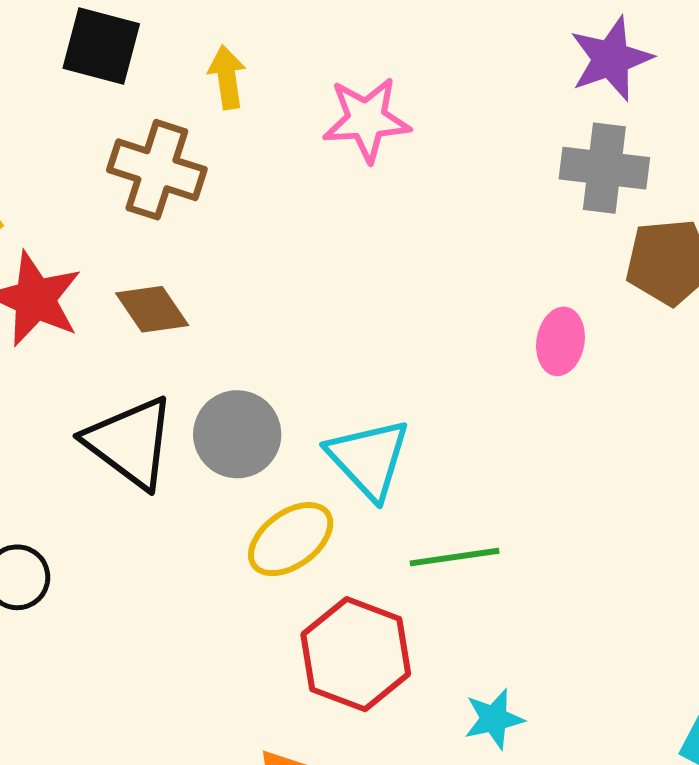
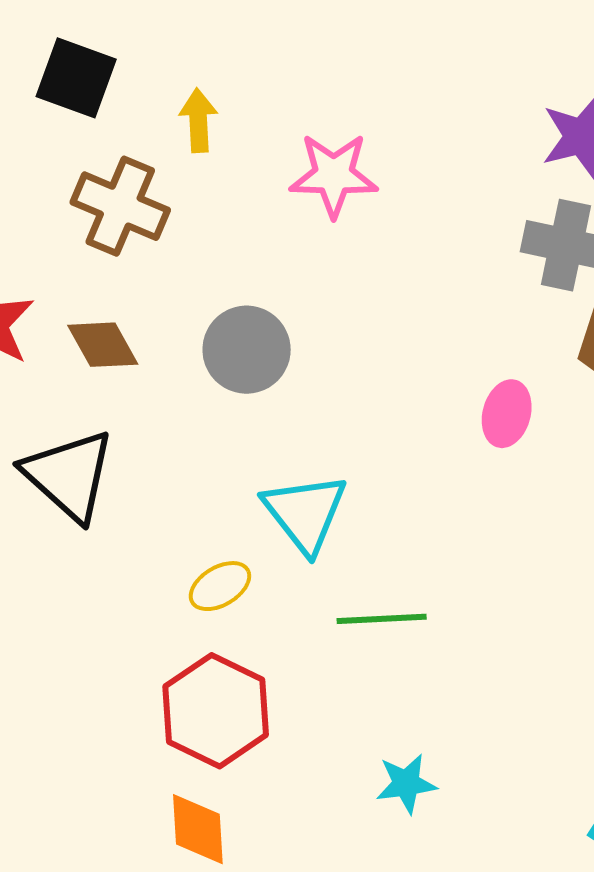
gray circle: (237, 434) -> (247, 350), moved
yellow ellipse: (291, 539) -> (220, 586), size x0.7
red hexagon: (356, 654) -> (216, 711), moved

